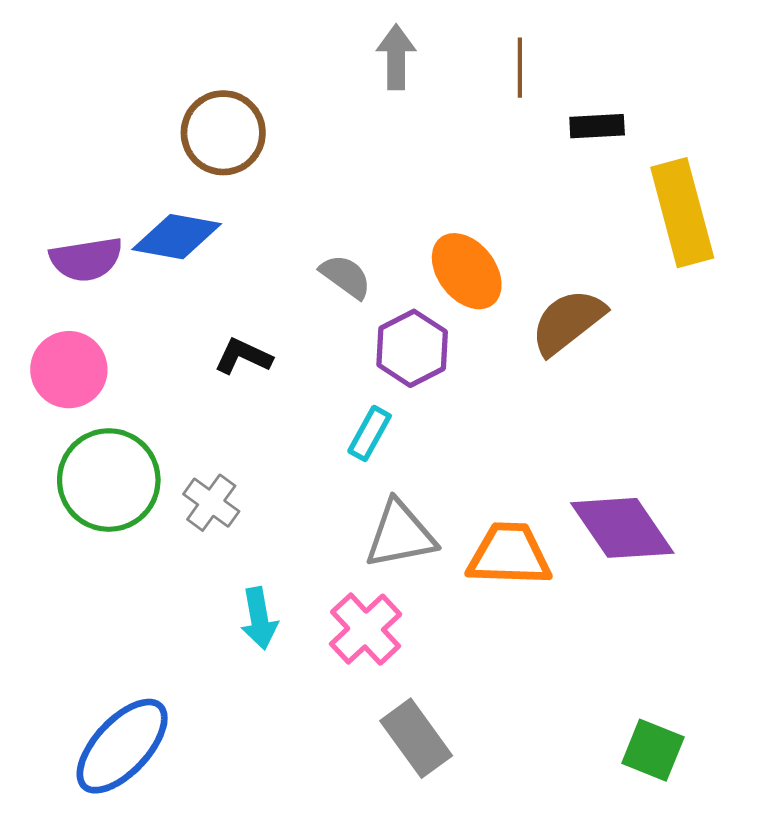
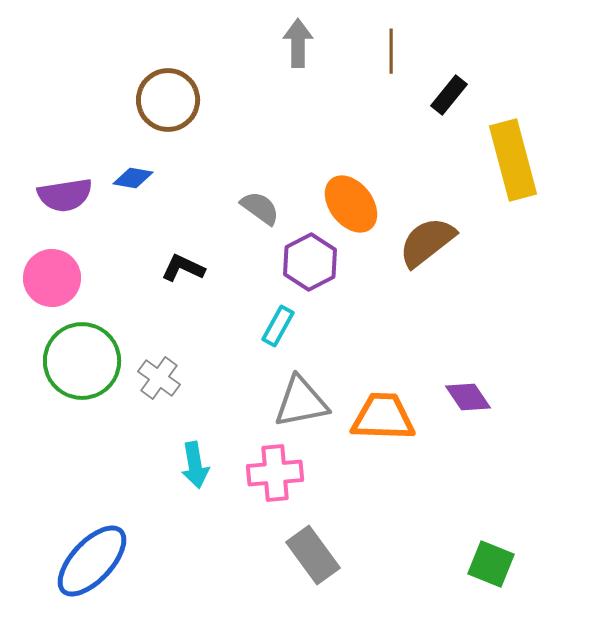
black rectangle: (597, 126) -> (449, 95), turned -48
blue diamond: (177, 237) -> (133, 178), size x0.6
purple diamond: (622, 528) -> (468, 397), size x0.6
pink cross: (366, 629) -> (275, 473), turned 38

